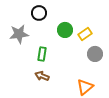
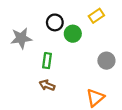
black circle: (39, 13) -> (55, 22), moved
yellow rectangle: (85, 34) -> (96, 16), moved

